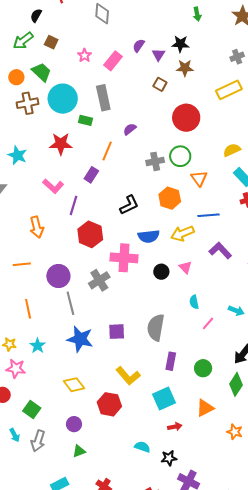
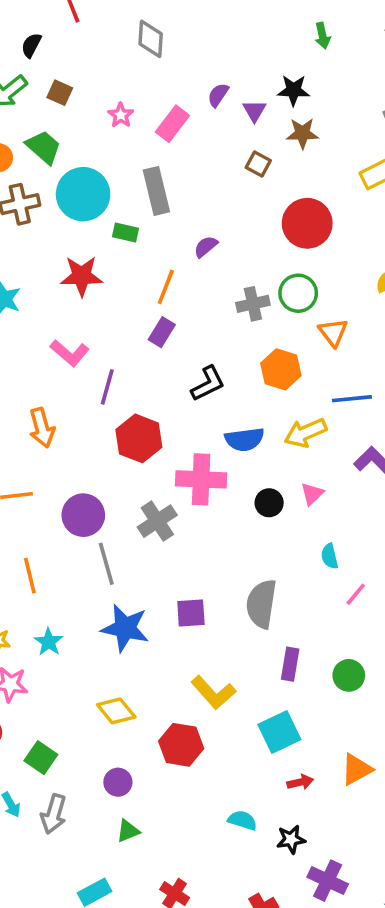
purple rectangle: (91, 175) -> (162, 332), moved
pink triangle: (185, 267) -> (312, 494), turned 32
orange triangle: (205, 408) -> (357, 769), moved

